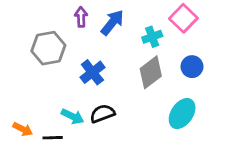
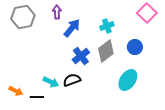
pink square: (183, 18) -> (147, 13), moved
blue arrow: (112, 23) -> (72, 28), moved
gray hexagon: (48, 48) -> (23, 17), moved
blue cross: (92, 72) -> (81, 56), moved

